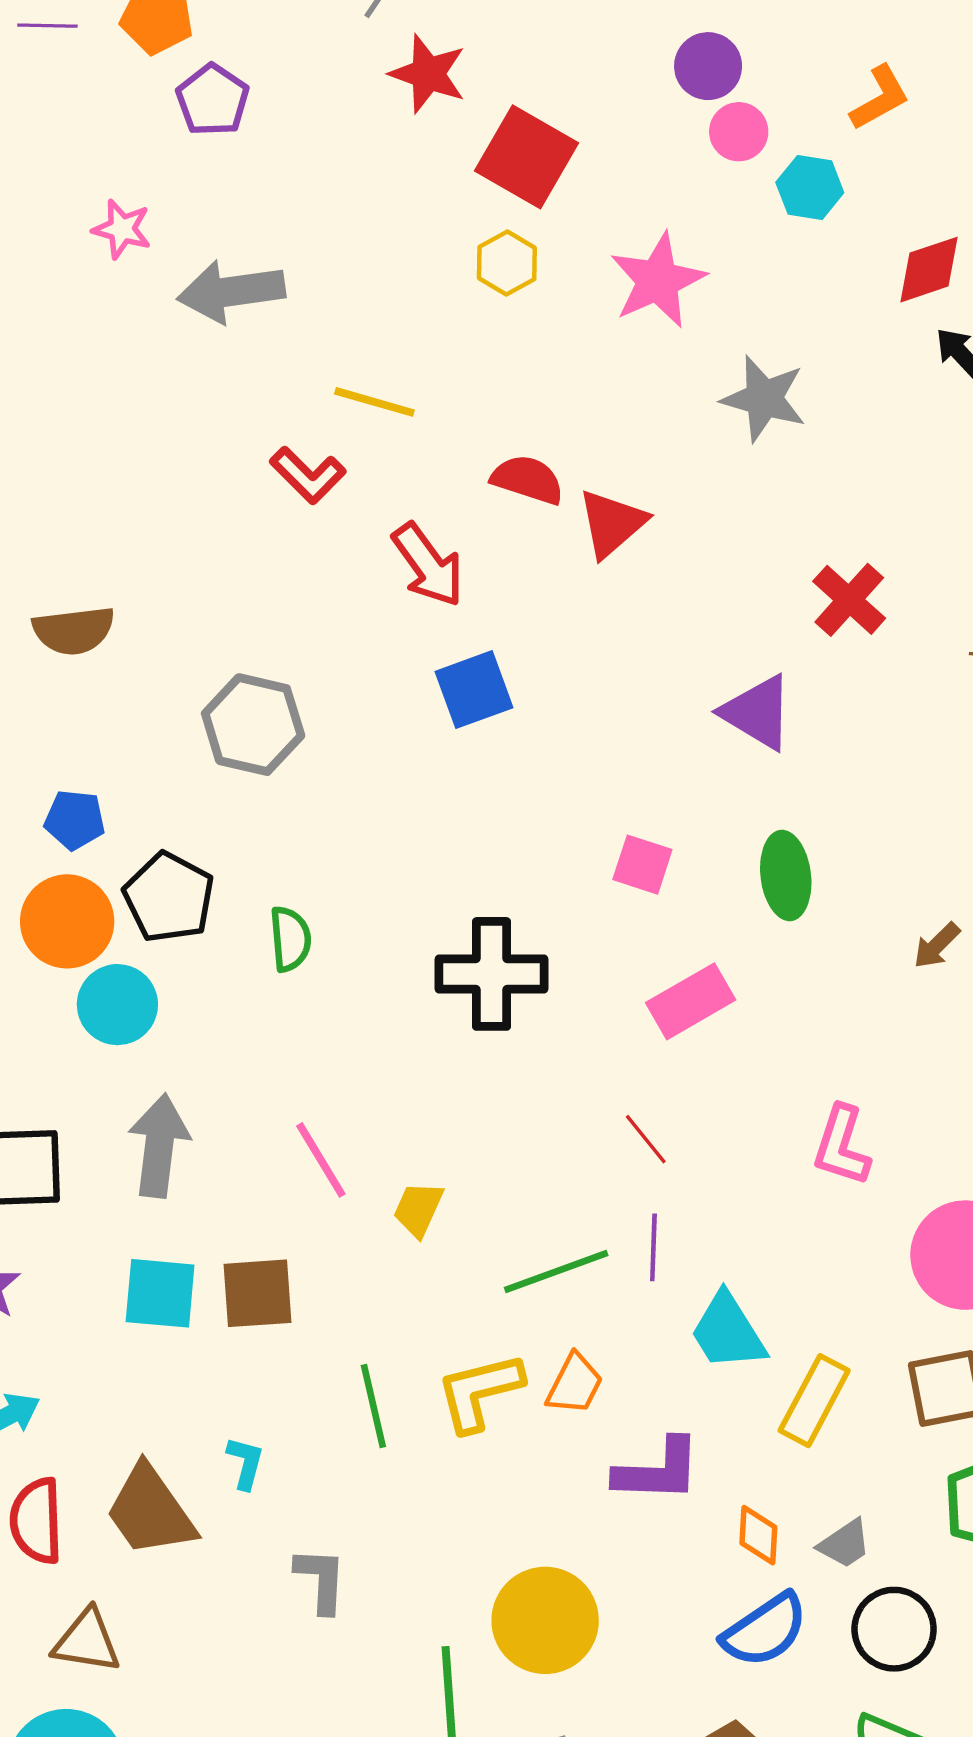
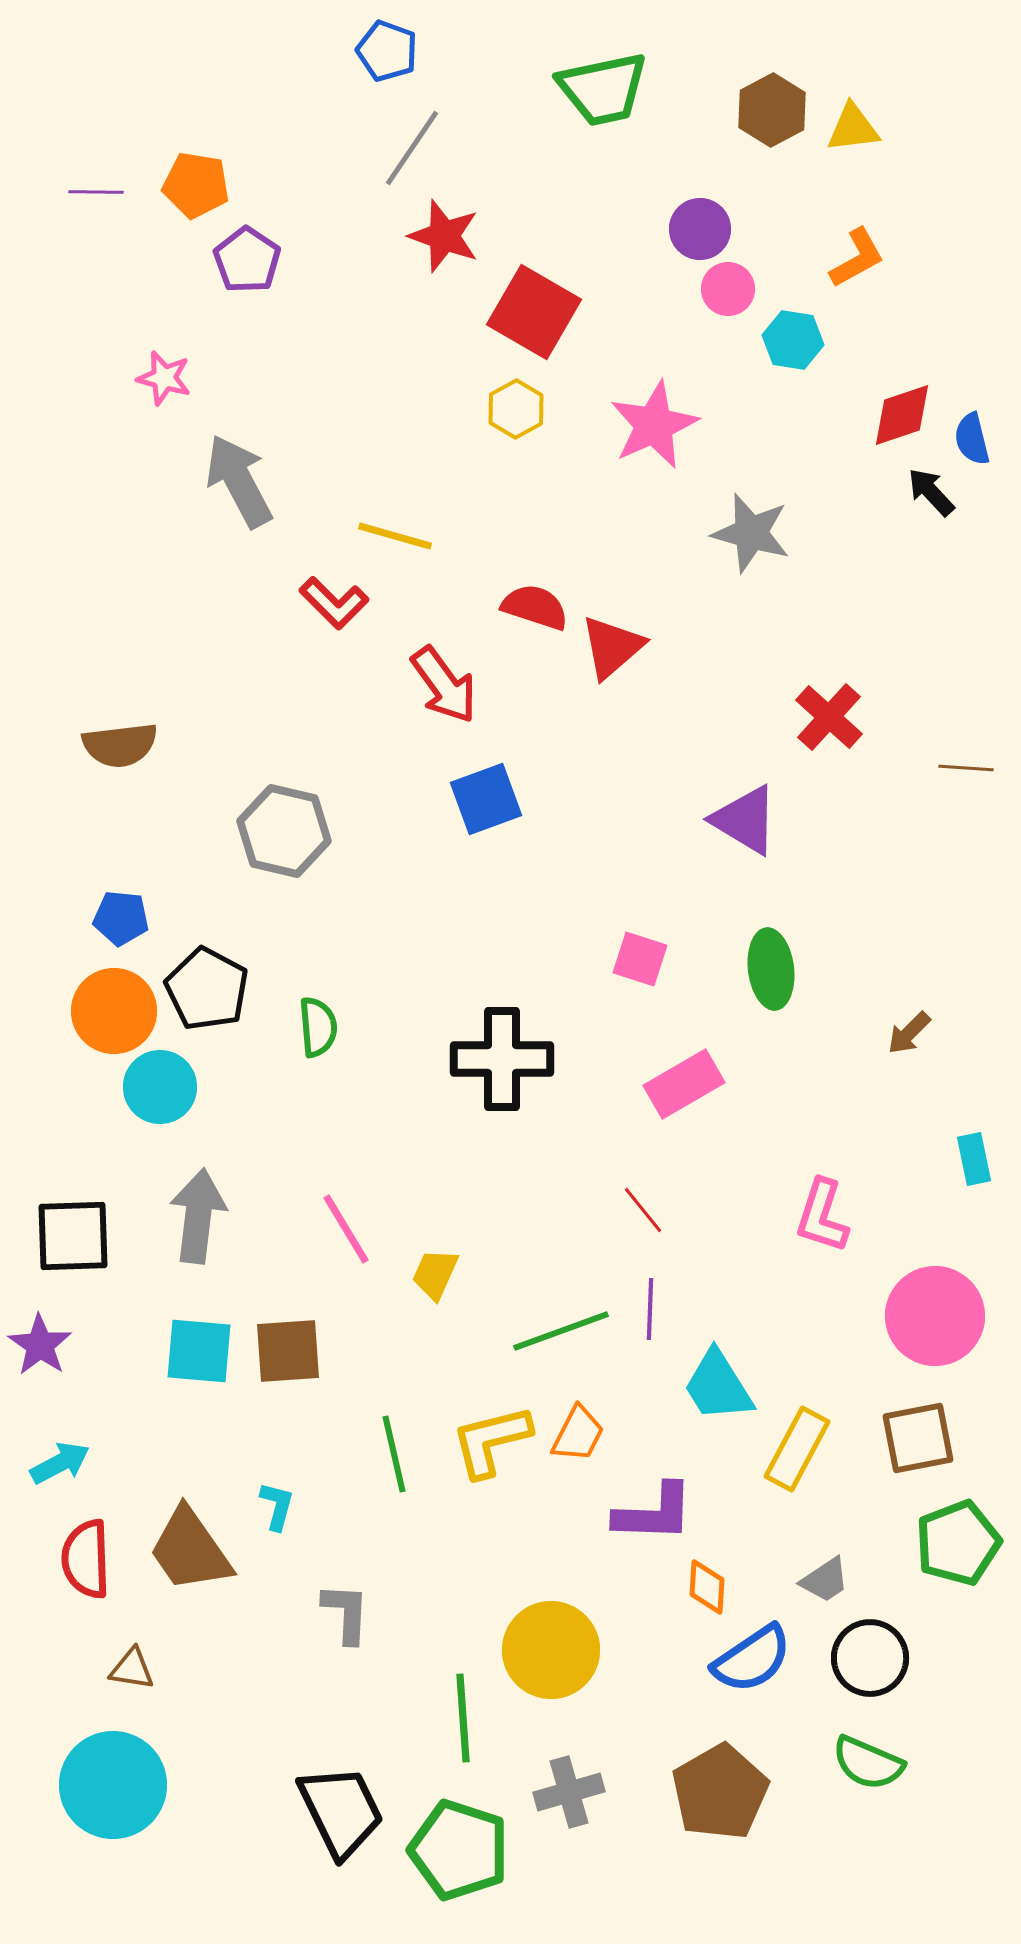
gray arrow: (231, 291) -> (239, 481), moved, turned 70
orange diamond: (758, 1535) -> (707, 1587), moved
brown triangle: (87, 1641) -> (132, 1669), size x0.7

